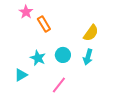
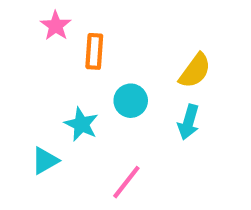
orange rectangle: (44, 24) -> (94, 51), turned 35
cyan circle: (63, 55) -> (131, 101), moved

